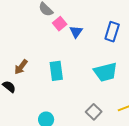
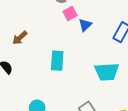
brown arrow: (21, 67) -> (20, 38), moved

